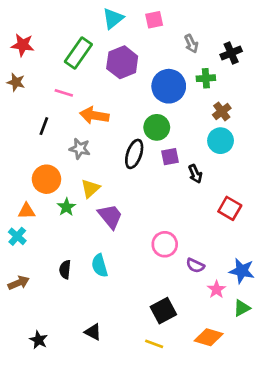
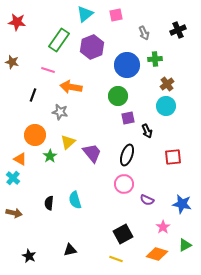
red star: (23, 45) -> (17, 22), moved
black cross: (231, 53) -> (178, 30), moved
black ellipse: (134, 154) -> (127, 155), moved
red square: (230, 208) -> (173, 157), turned -36
orange triangle: (27, 211) -> (20, 159), turned 32
purple trapezoid: (110, 216) -> (92, 153), moved
brown arrow: (19, 283) -> (14, 213), turned 35
pink star: (217, 289) -> (163, 227), moved
green triangle: (242, 308) -> (185, 245), moved
black triangle: (93, 332) -> (70, 250), turned -40

